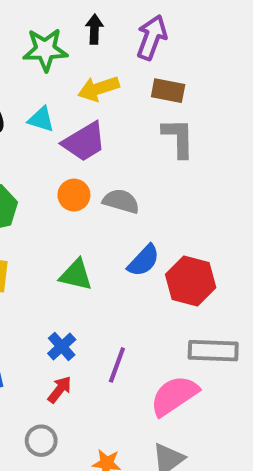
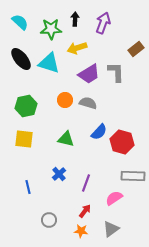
brown rectangle: (168, 91) -> (136, 49), moved, turned -49
cyan triangle: (41, 119) -> (49, 63), size x1.6
purple trapezoid: (84, 142) -> (89, 74), moved
red arrow: (60, 390) -> (85, 211), moved
pink semicircle: (174, 396) -> (114, 198), size x0.7

